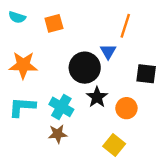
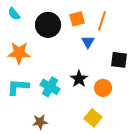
cyan semicircle: (17, 17) -> (14, 14), turned 32
orange square: (54, 23) -> (77, 19), moved
black circle: (85, 68) -> (48, 25), moved
brown star: (58, 134) -> (40, 122), moved

